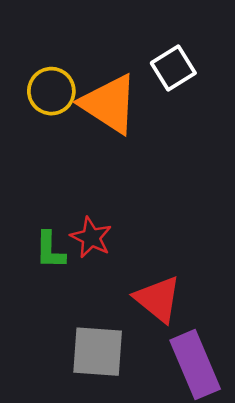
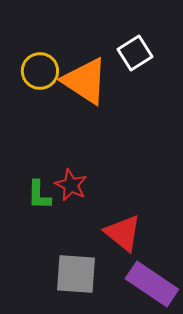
purple rectangle: (195, 365) -> (152, 284), turned -33

